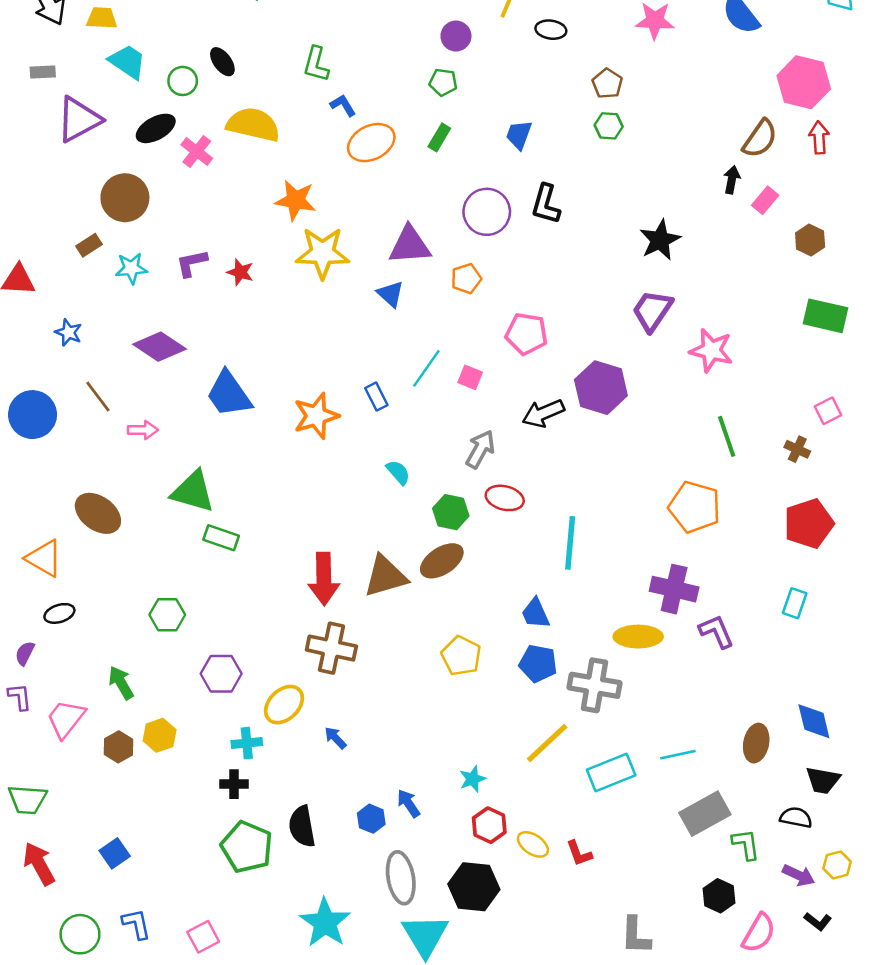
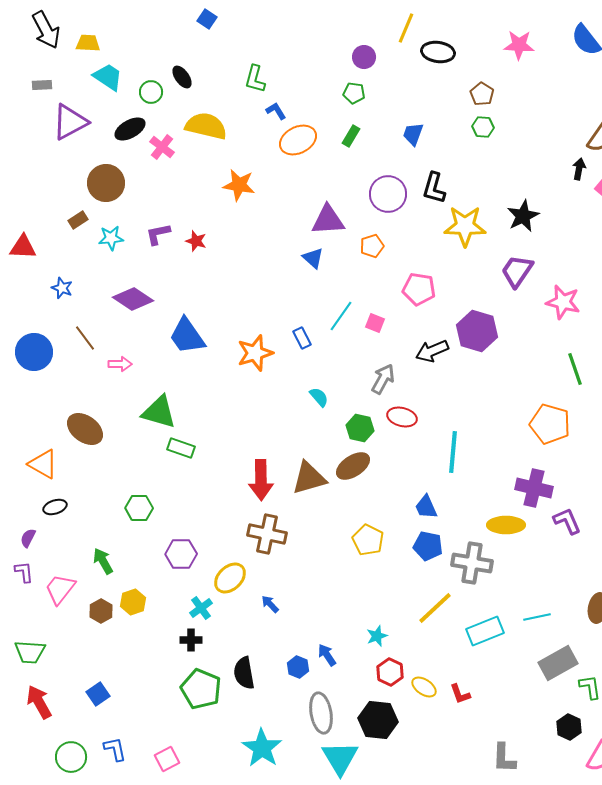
black ellipse: (551, 30) -> (438, 52), size x1.4
yellow star: (322, 253) -> (465, 226), moved
cyan cross: (247, 743) -> (201, 608), turned -30

